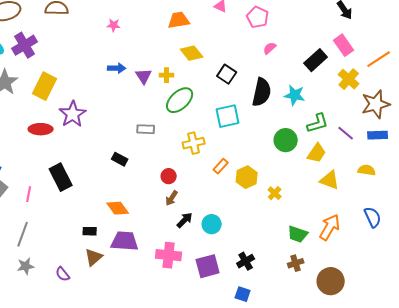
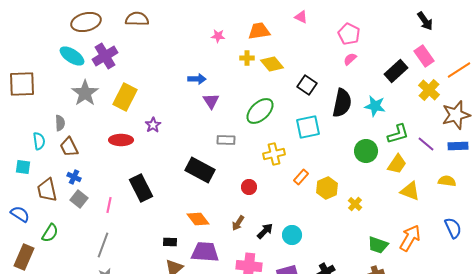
pink pentagon: (258, 17) -> (349, 34), moved
pink star: (114, 25) -> (218, 36), moved
yellow cross: (167, 75) -> (247, 58), moved
purple triangle: (144, 76) -> (211, 101), moved
purple star: (73, 114) -> (153, 125), size x0.6
black rectangle: (120, 159) -> (200, 170), size x1.8
brown arrow: (172, 198) -> (238, 223), moved

